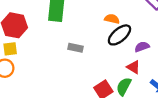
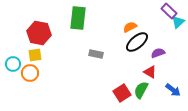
orange semicircle: (112, 19) -> (130, 27), turned -40

